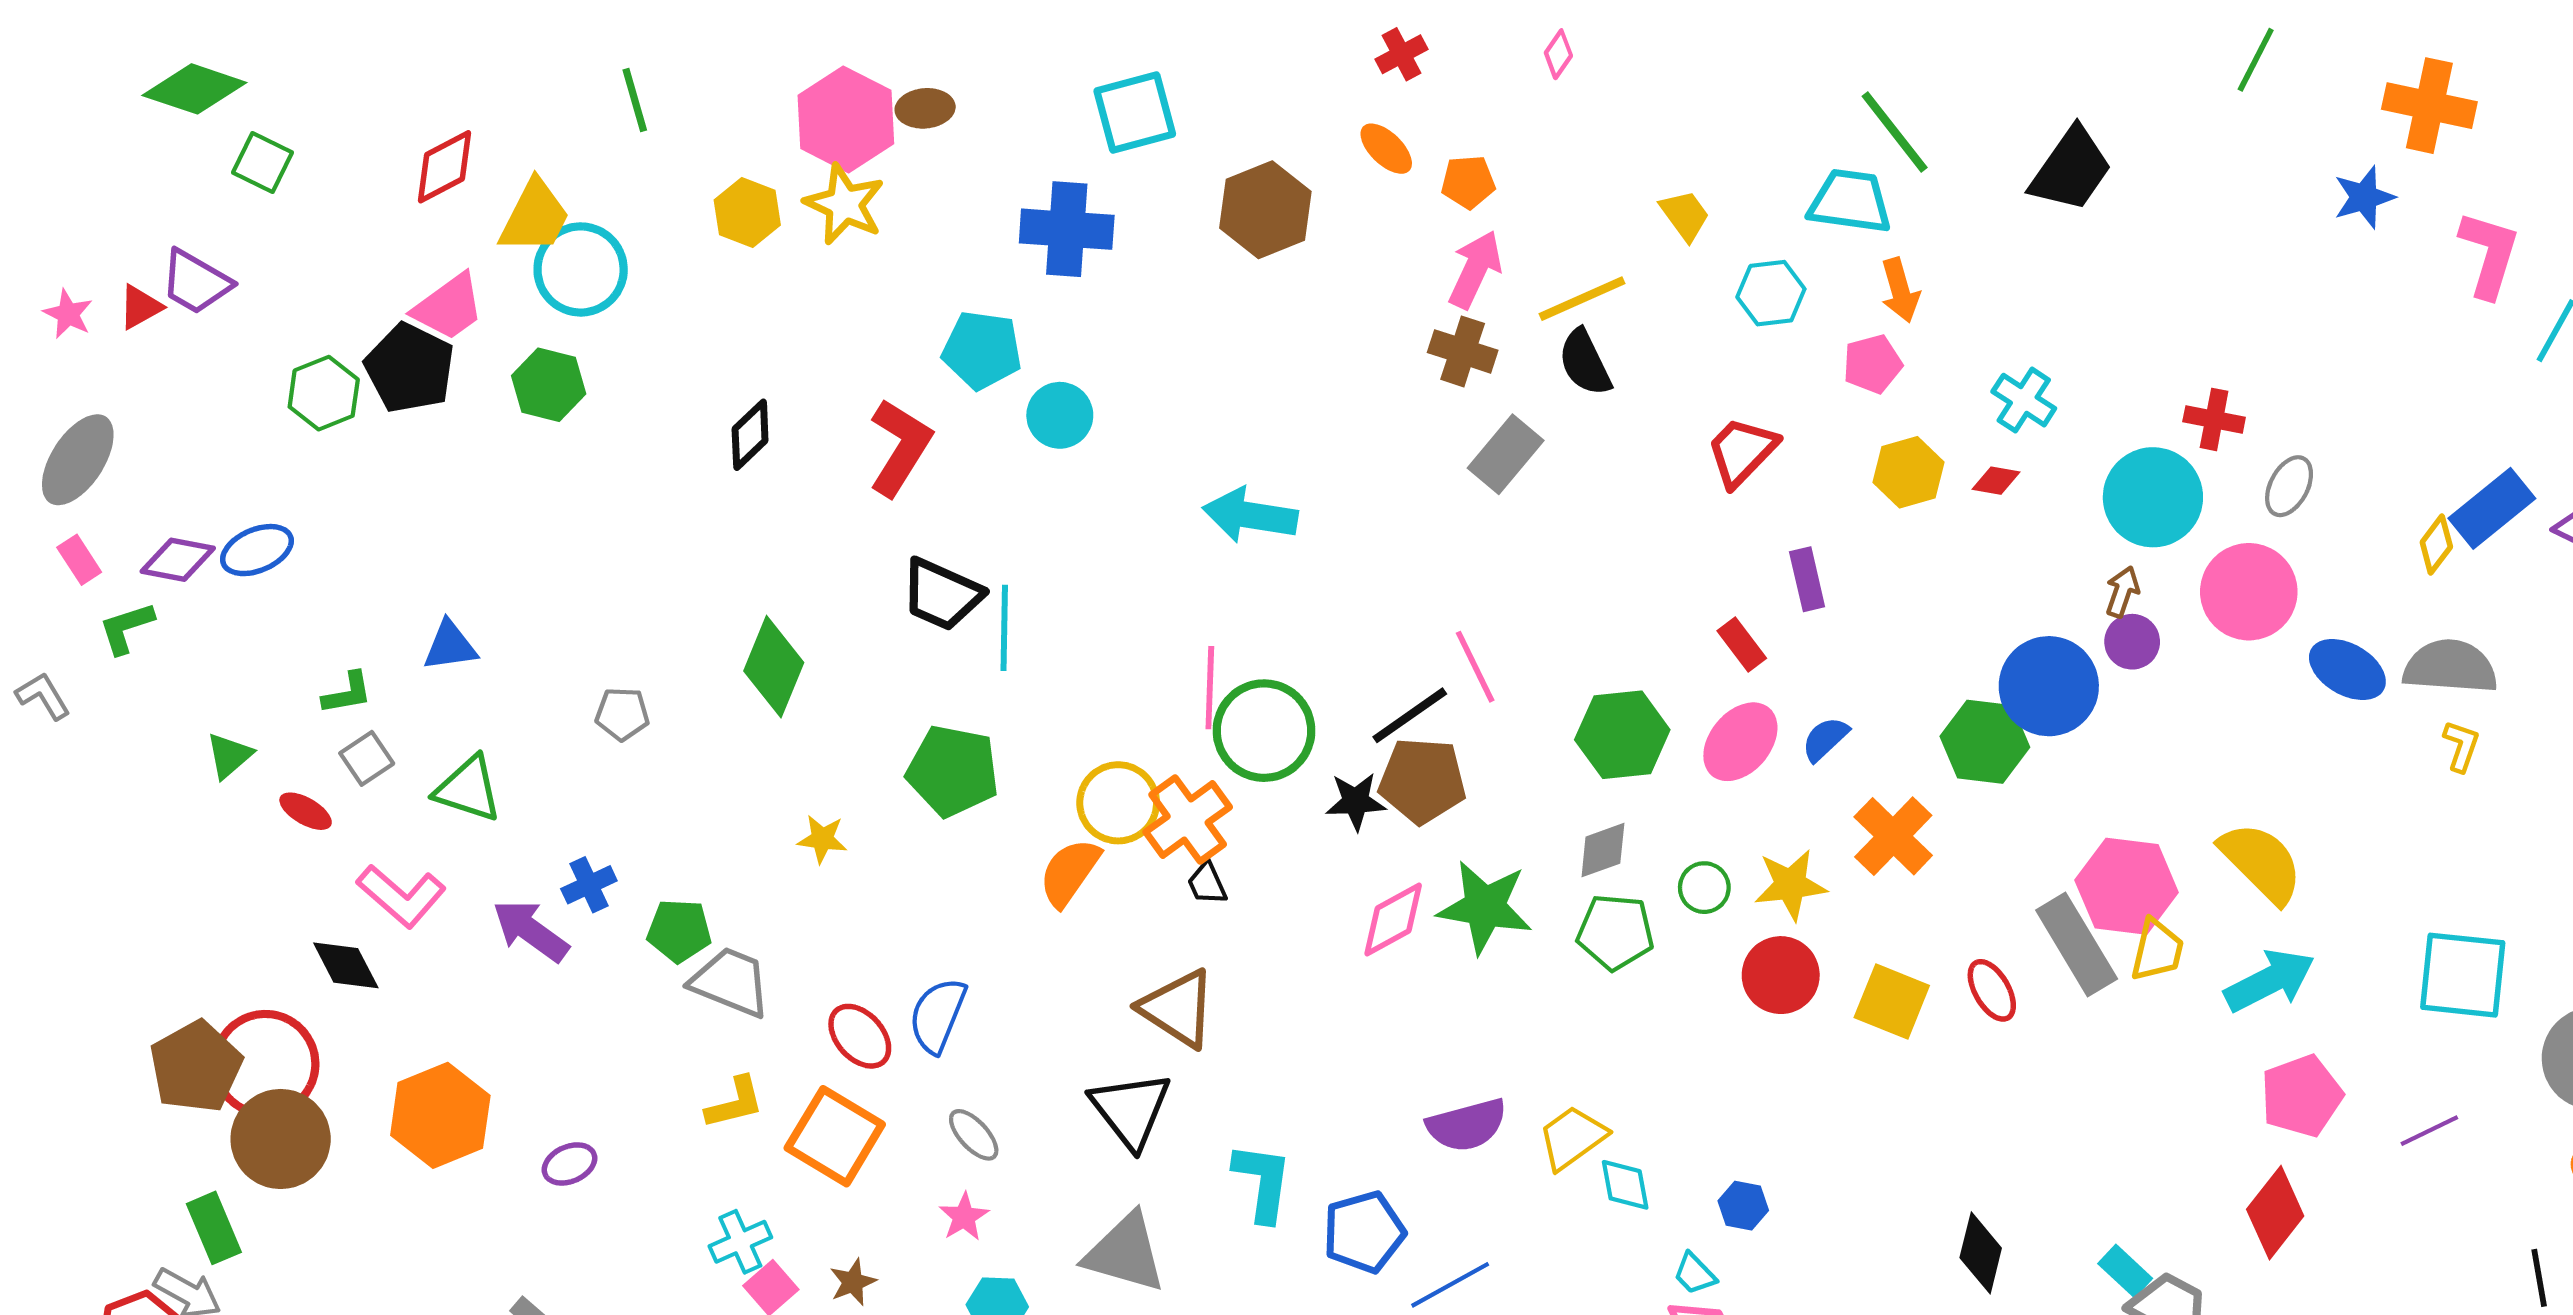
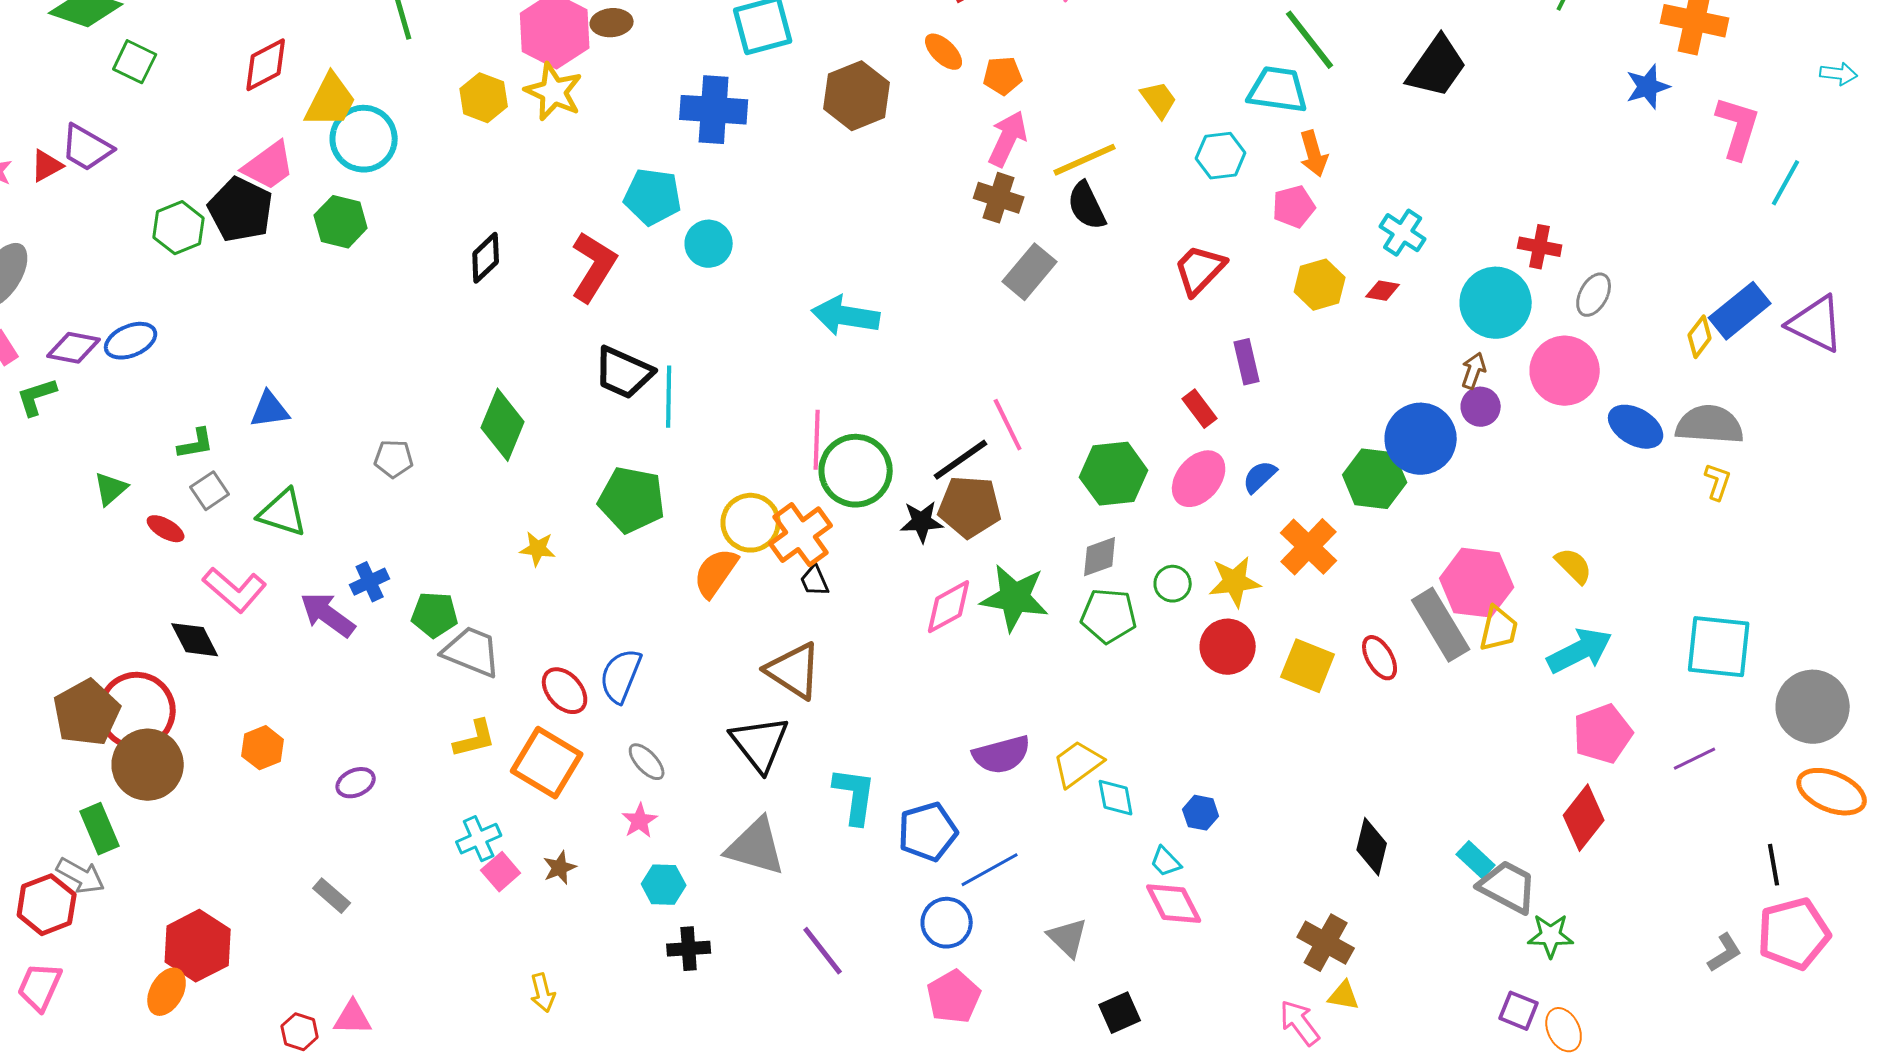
yellow semicircle: (2261, 863) -> (1574, 566), size x0.6
orange hexagon: (440, 1115) -> (263, 748), size x0.6

